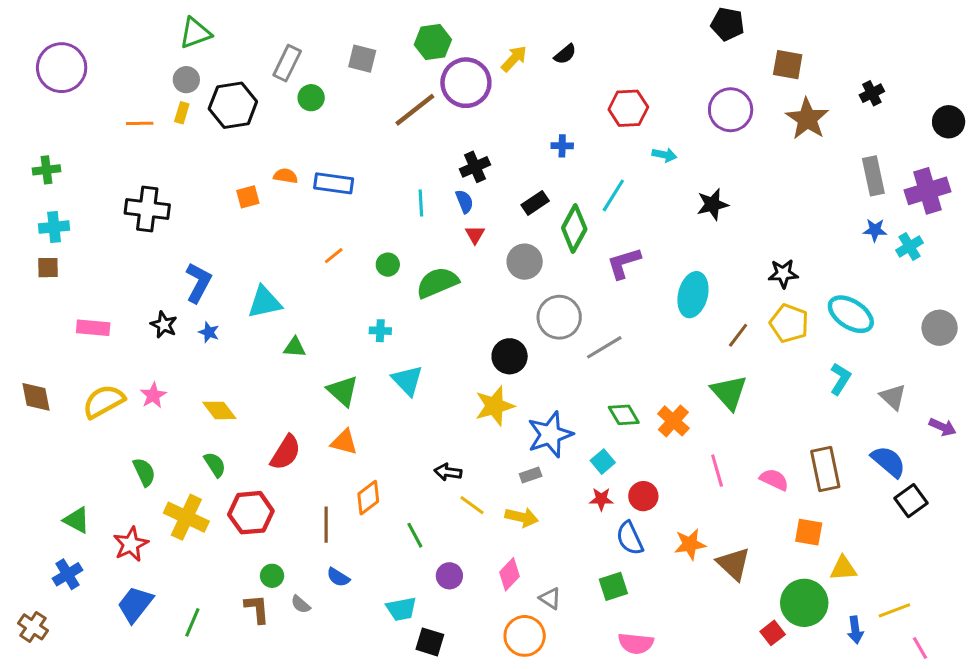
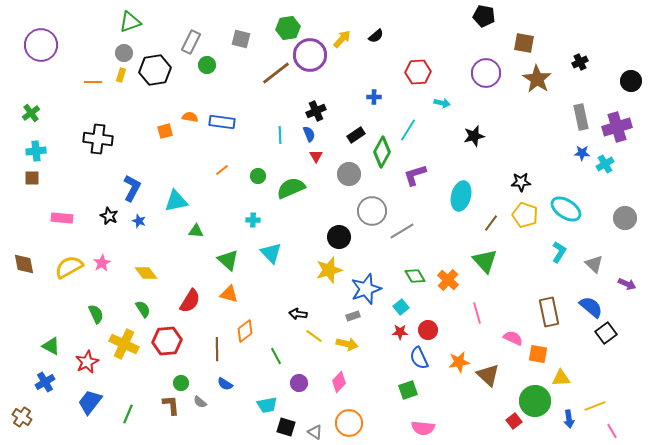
green cross: (47, 170) -> (31, 113), turned -30
pink semicircle: (774, 480) -> (513, 338), moved
gray triangle: (550, 598) -> (315, 432), moved

